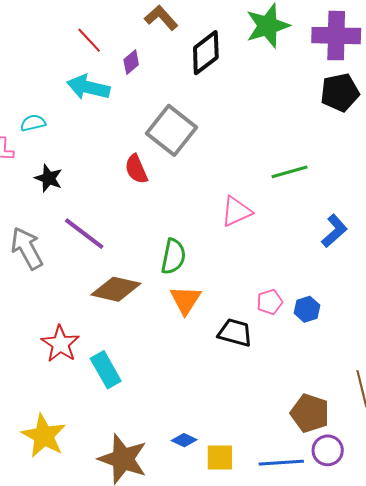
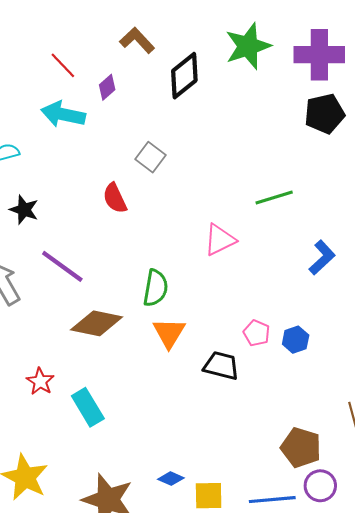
gray square: (171, 130) -> (150, 157), size x0.6
pink pentagon: (270, 302) -> (257, 333), turned -30
red star: (60, 344) -> (40, 381), size x0.7

